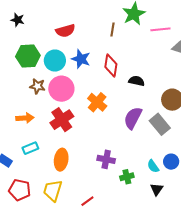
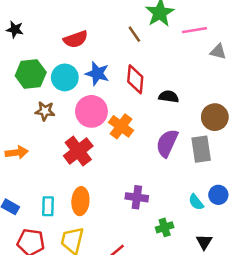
brown line: (112, 30) -> (134, 34), turned -40
pink circle: (61, 89) -> (91, 111), moved
orange arrow: (25, 118) -> (17, 152), moved
gray rectangle: (160, 124) -> (201, 149), turned 35
cyan rectangle: (30, 148) -> (48, 206), moved, turned -63
green cross: (127, 177) -> (165, 227), moved
black triangle: (157, 189) -> (204, 242), moved

